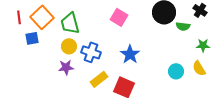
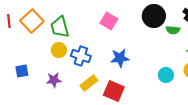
blue square: (32, 38) -> (22, 71), moved
blue star: (130, 54) -> (120, 58), turned 30
purple star: (66, 67) -> (54, 80), moved

